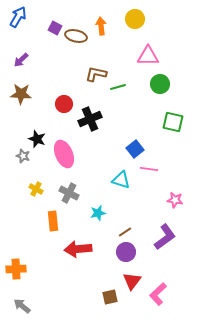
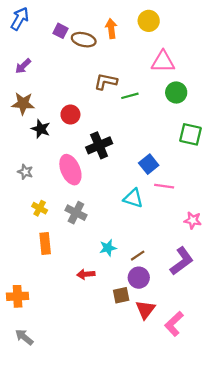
black cross: (90, 119) -> (99, 145), moved
black star: (37, 139) -> (41, 129), moved
cyan star: (98, 213) -> (108, 248), moved
orange rectangle: (53, 221) -> (45, 243), moved
red arrow: (78, 249) -> (86, 274), size x0.6
brown square: (110, 297) -> (121, 295), moved

